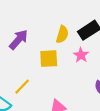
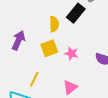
pink star: (81, 55) -> (71, 54), moved

